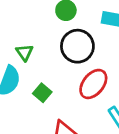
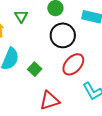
green triangle: (25, 53) -> (21, 16), moved

